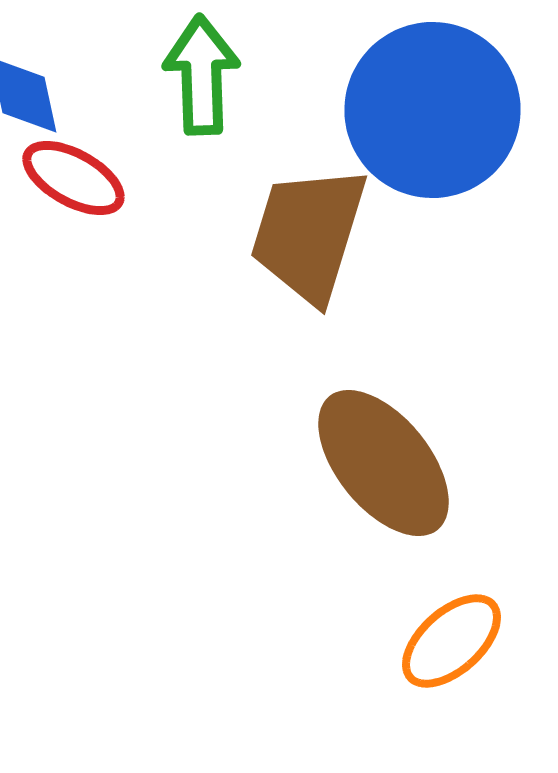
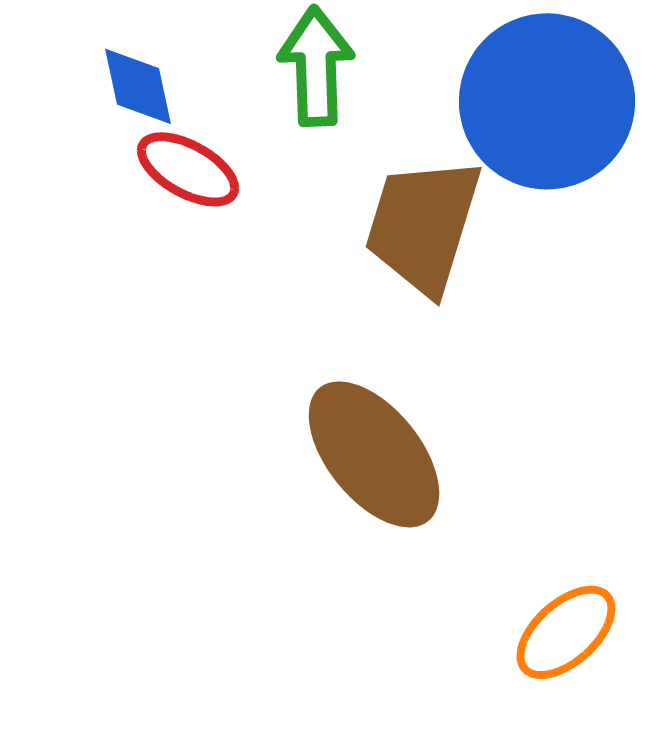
brown ellipse: (383, 463) -> (374, 454), moved

